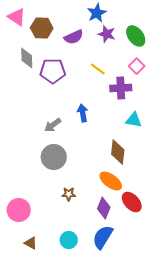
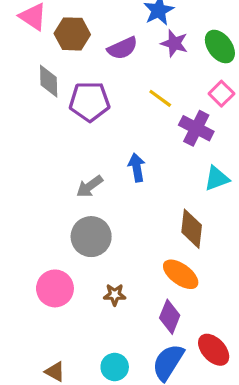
purple cross: (121, 88) -> (196, 128), turned 30
cyan triangle: (134, 120) -> (217, 178), turned -30
red ellipse: (132, 202) -> (214, 350), moved
pink circle: (19, 210) -> (55, 288), moved

